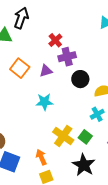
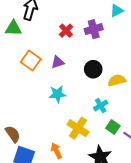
purple cross: (67, 57) -> (94, 29), moved
cyan cross: (97, 114) -> (101, 106), moved
green square: (85, 137) -> (113, 127), moved

